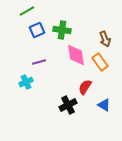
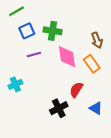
purple line: (39, 62) -> (34, 55), moved

